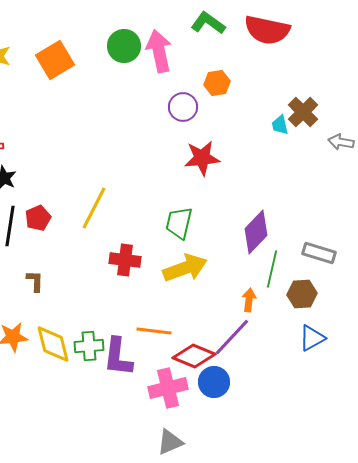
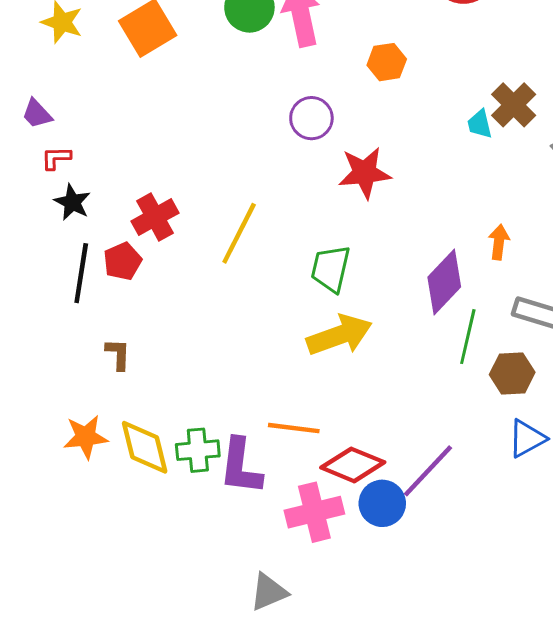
purple circle: (183, 107) -> (311, 118), moved
yellow line: (94, 208) -> (239, 233), moved
red cross: (125, 260) -> (155, 217), moved, turned -36
orange arrow: (249, 300) -> (499, 242), moved
purple line: (232, 337) -> (428, 471), moved
gray triangle: (170, 442) -> (269, 592), moved

